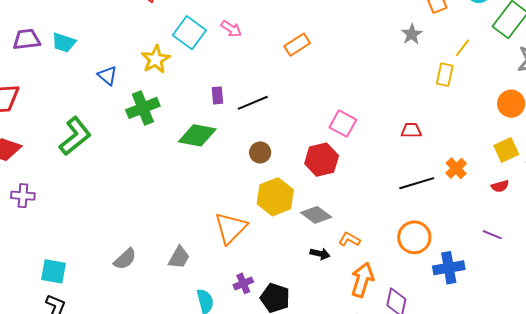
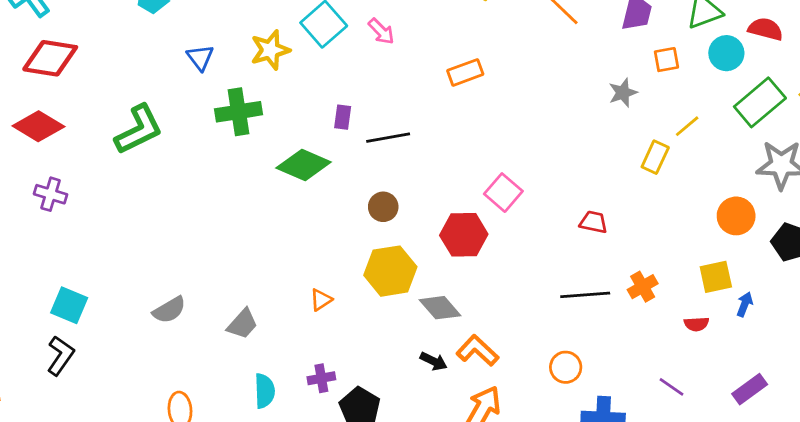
orange triangle: (231, 228) -> (321, 300), size x0.5
orange circle: (414, 237) -> (566, 367), size x0.7
orange L-shape: (349, 239) -> (477, 351), size x1.4

